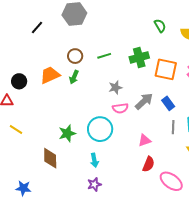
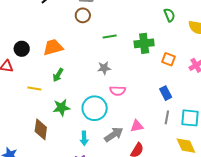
brown circle: (75, 56) -> (83, 15), moved
orange square: (166, 69) -> (168, 59), size x0.6
green arrow: (74, 77) -> (58, 75), moved
gray star: (115, 87) -> (104, 68), moved
gray arrow: (144, 101) -> (114, 135), moved
yellow line: (16, 129) -> (34, 88), moved, turned -32

